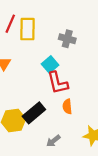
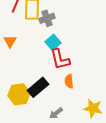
gray cross: (67, 39) -> (47, 18), moved, turned -35

